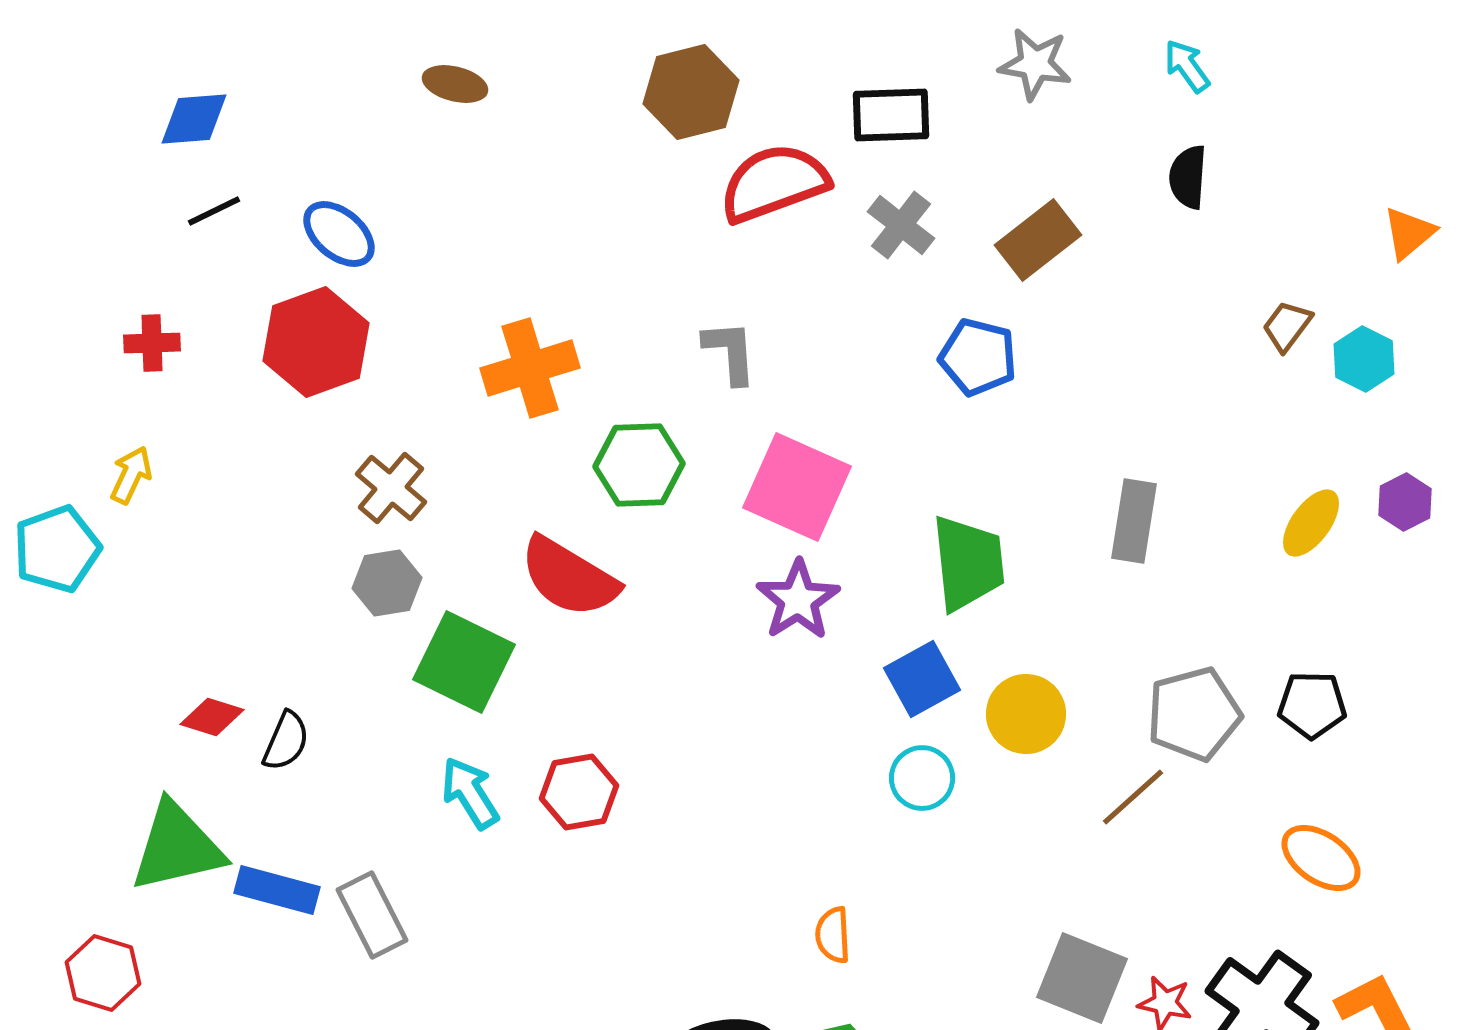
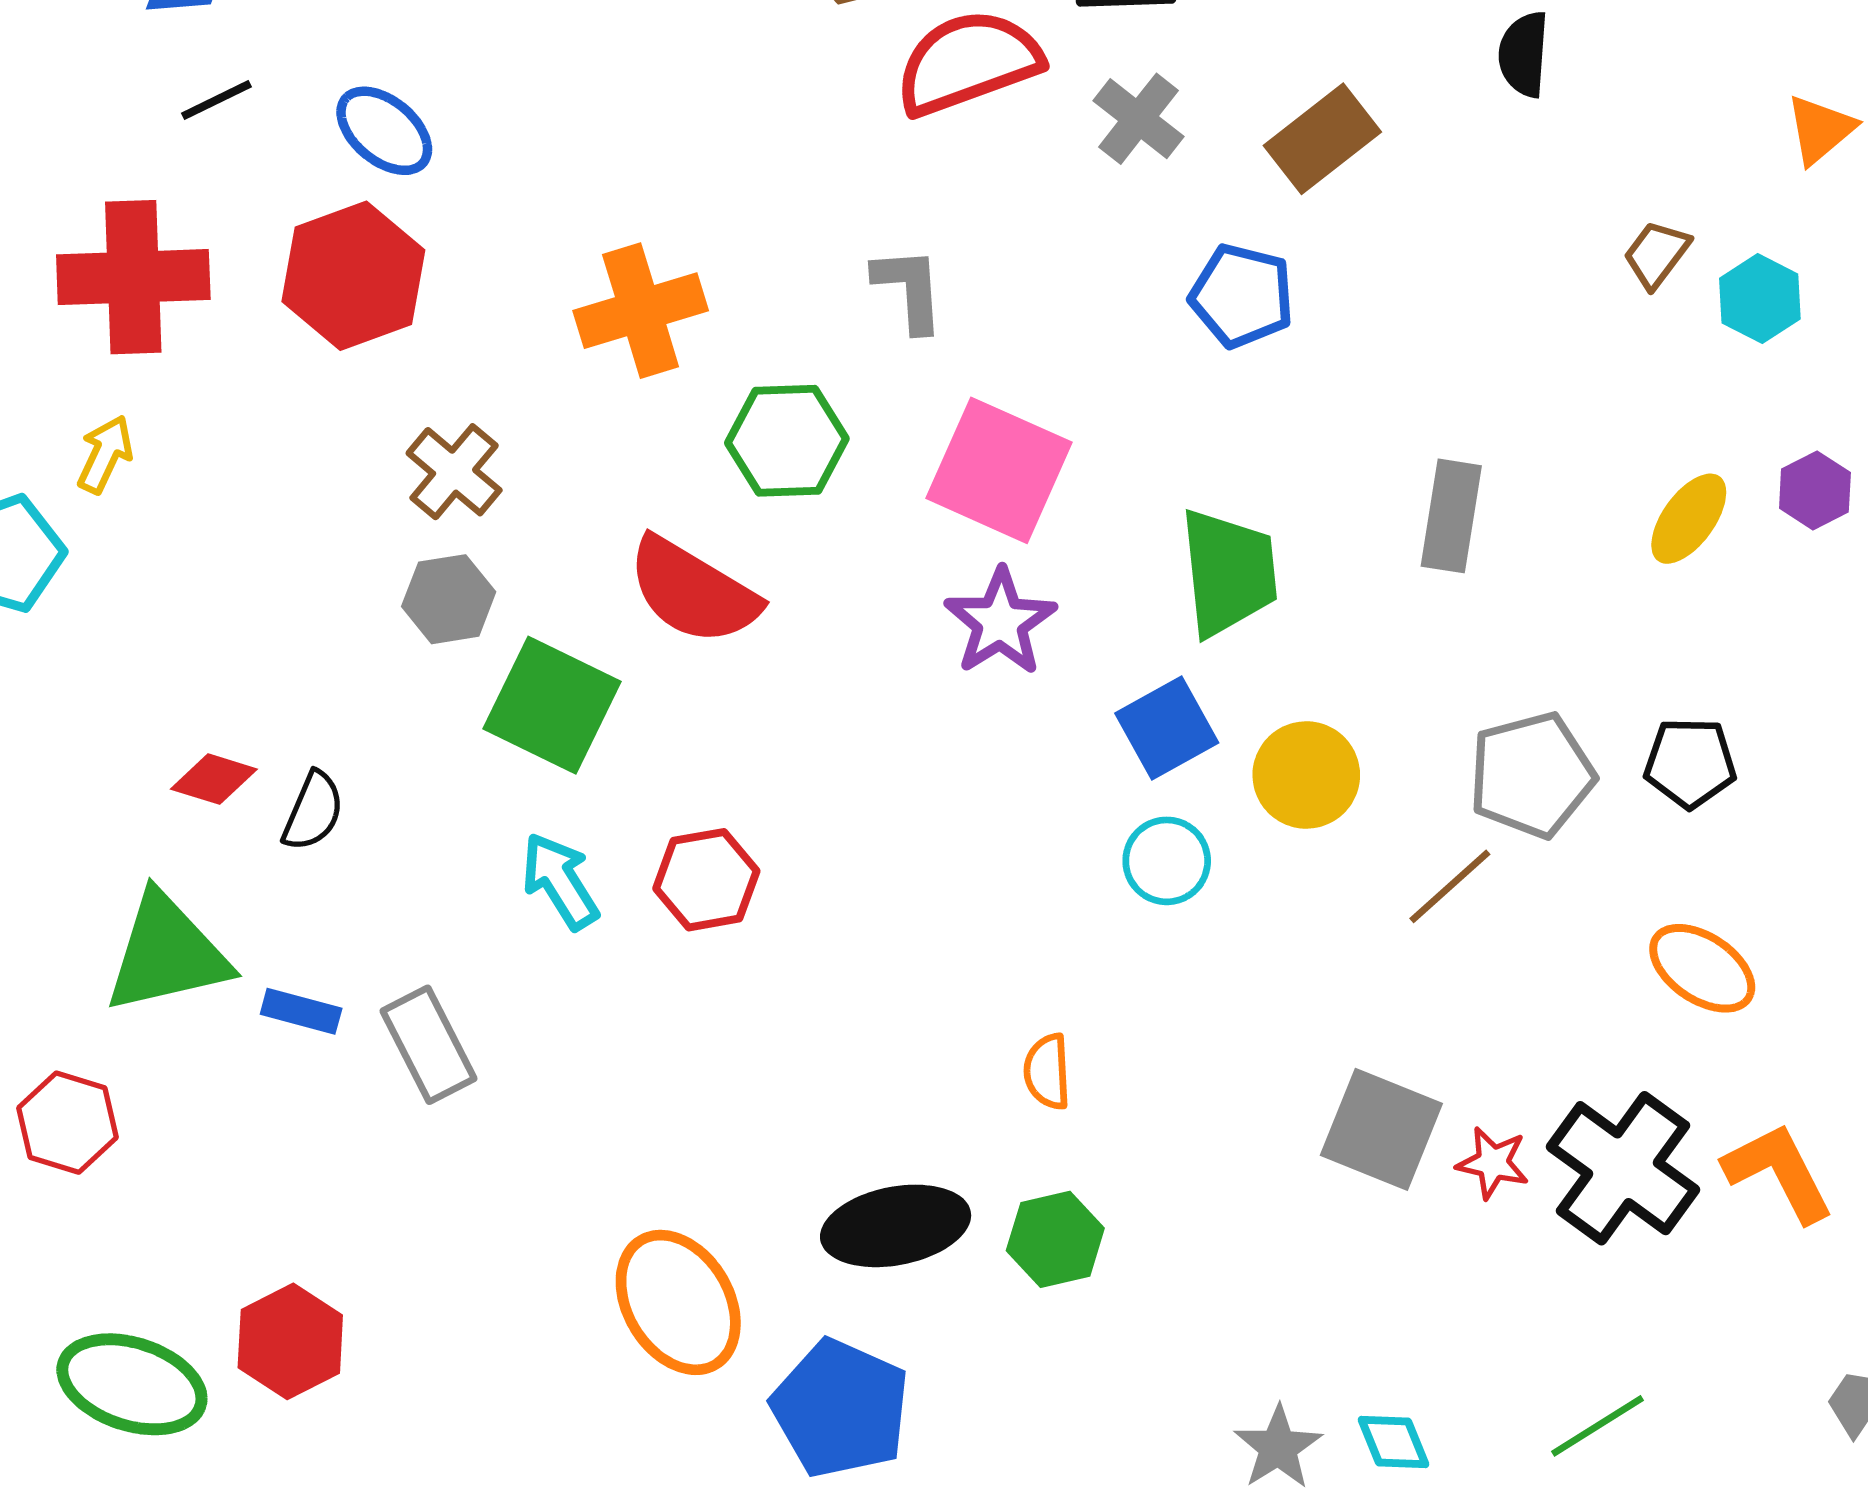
red cross: (152, 343) -> (133, 277), size x2.0
blue rectangle: (277, 890) -> (301, 1011), size x0.7

